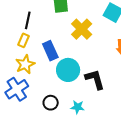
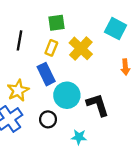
yellow rectangle: (23, 40) -> (51, 48), moved
black circle: (51, 103) -> (48, 119), moved

